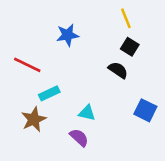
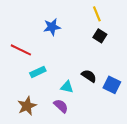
black semicircle: (118, 70) -> (89, 76), moved
brown star: (34, 119) -> (27, 106), moved

